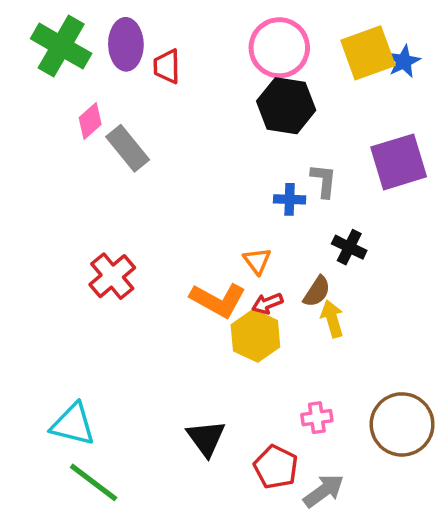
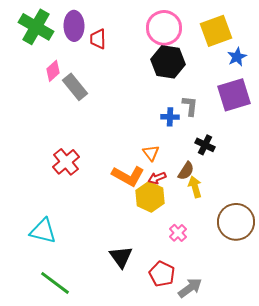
blue star: (404, 61) -> (237, 57), moved
pink cross: (317, 418) -> (178, 233), moved, turned -36
cyan triangle: (73, 424) -> (43, 231), moved
brown circle: (402, 424) -> (236, 222), moved

